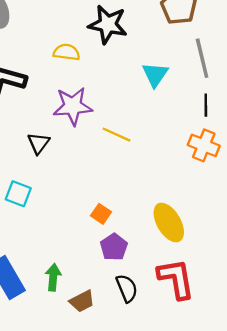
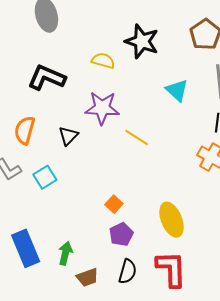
cyan triangle: (155, 75) -> (177, 90), turned -30
cyan square: (18, 194) -> (45, 177), turned 30
black semicircle: (127, 288) -> (128, 271), turned 30

